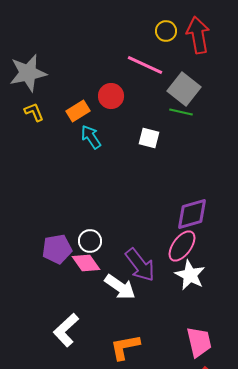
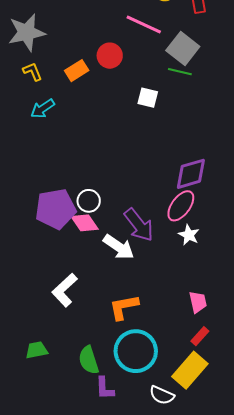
cyan arrow: (91, 137) -> (43, 109), moved, turned -90
purple pentagon: (57, 249) -> (56, 209), size x1.4
white star: (190, 275) -> (189, 235), size x0.7
pink trapezoid: (199, 342) -> (198, 302), size x0.7

